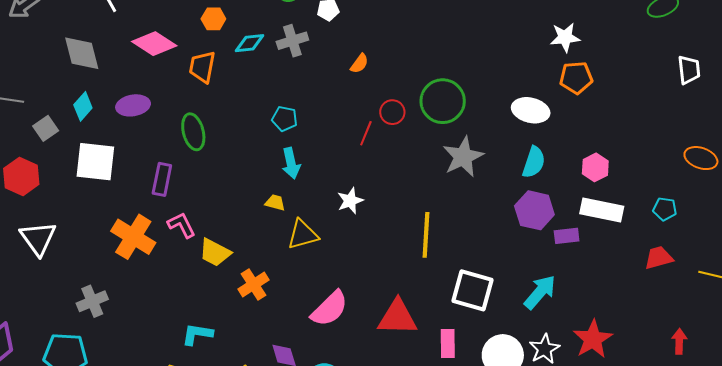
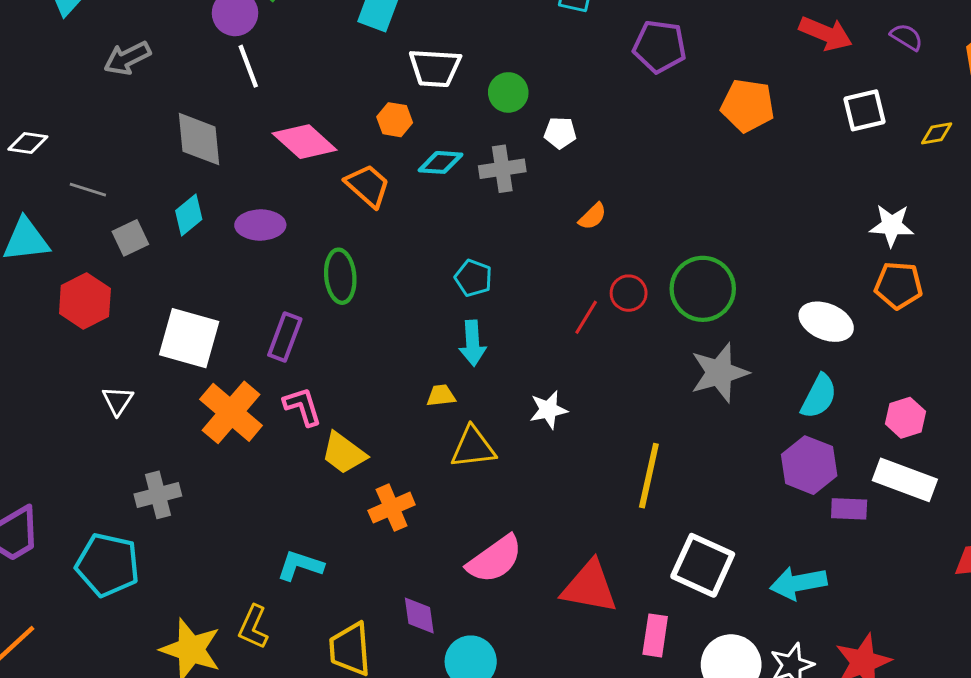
orange trapezoid: (202, 67) -> (368, 186), turned 112
white square: (95, 162) -> (189, 338), moved
yellow trapezoid: (275, 203) -> (441, 396), turned -30
white triangle: (38, 238) -> (118, 401), moved, size x0.6
cyan arrow: (540, 292) -> (798, 583), turned -150

